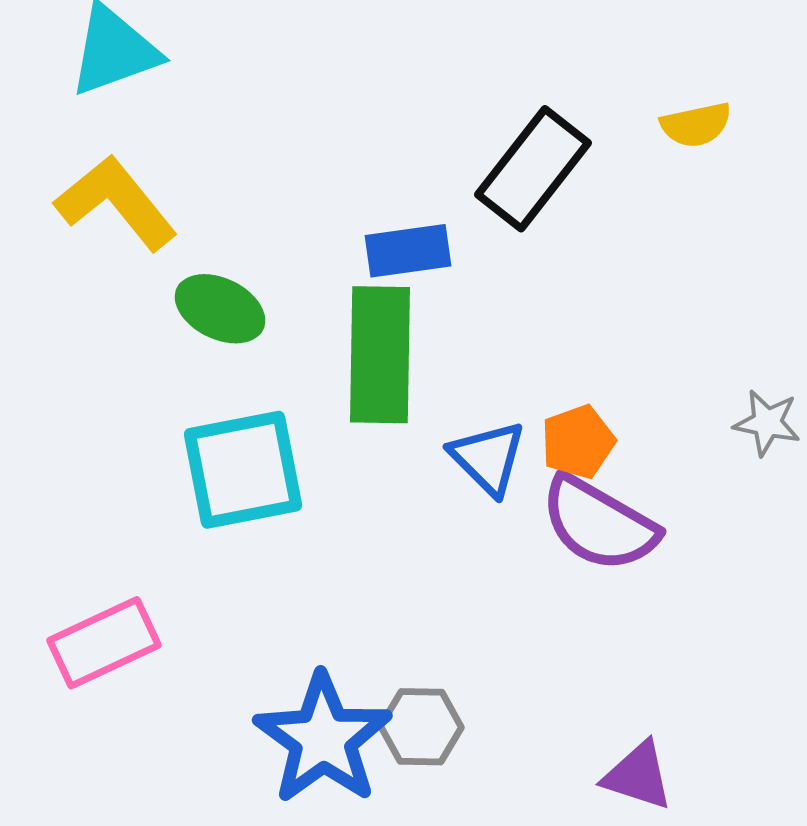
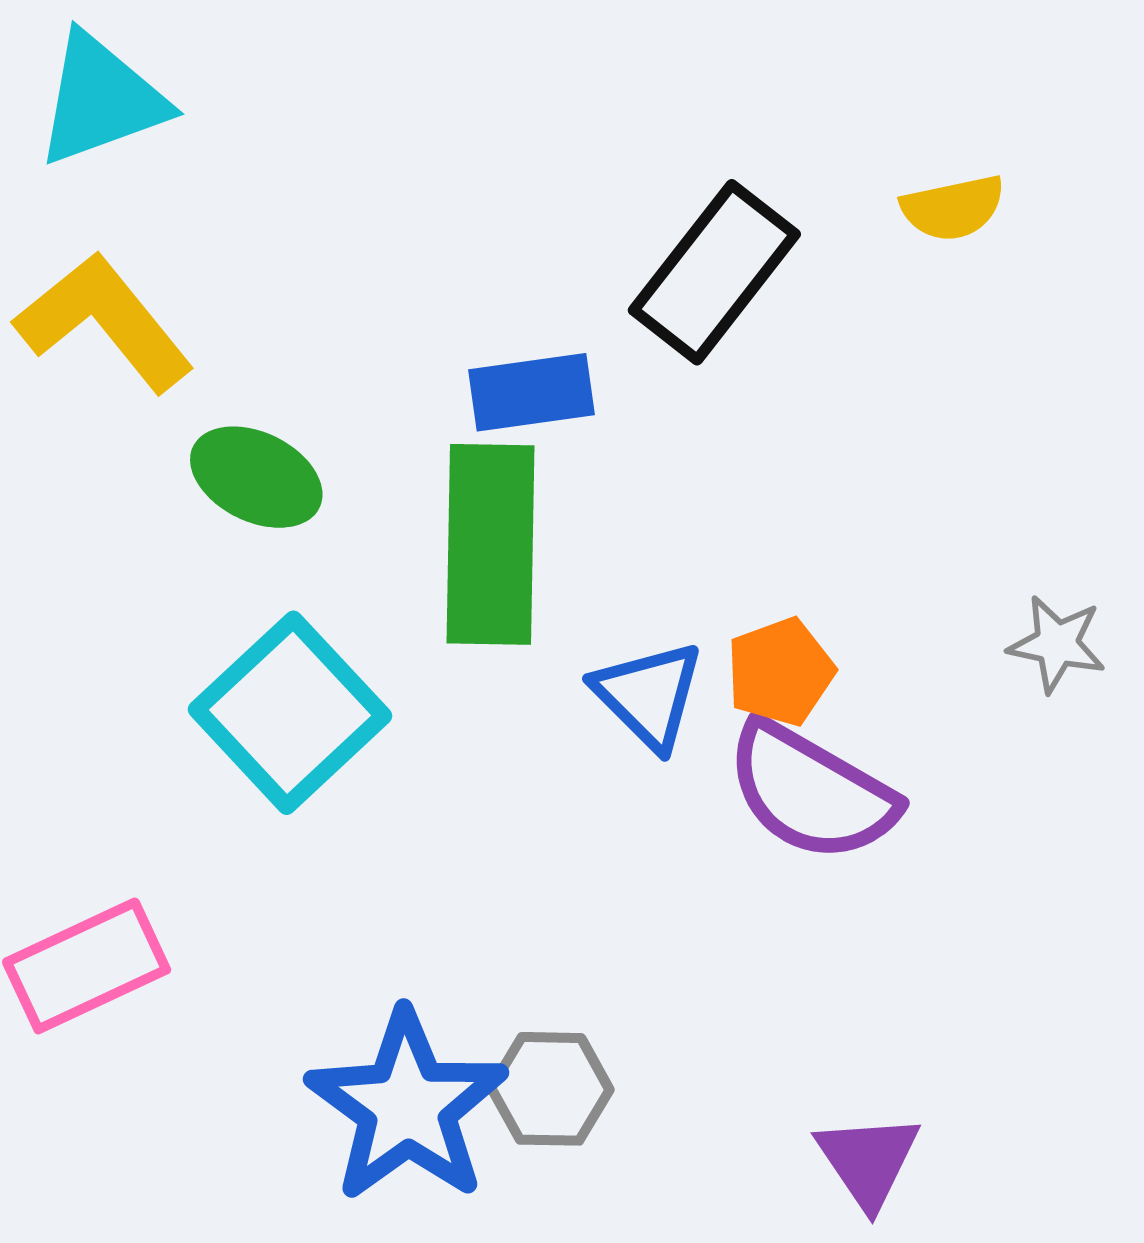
cyan square: (243, 470) -> (290, 713), turned -32
purple triangle: (638, 776) -> (868, 1161), turned 38

